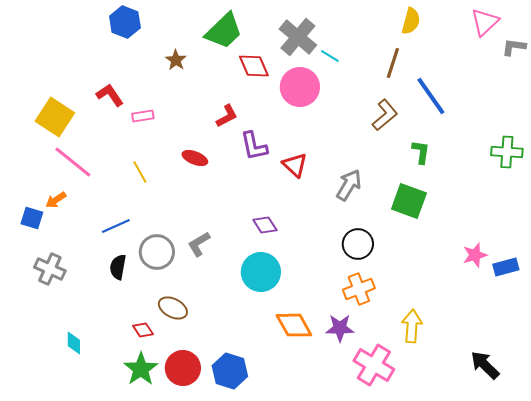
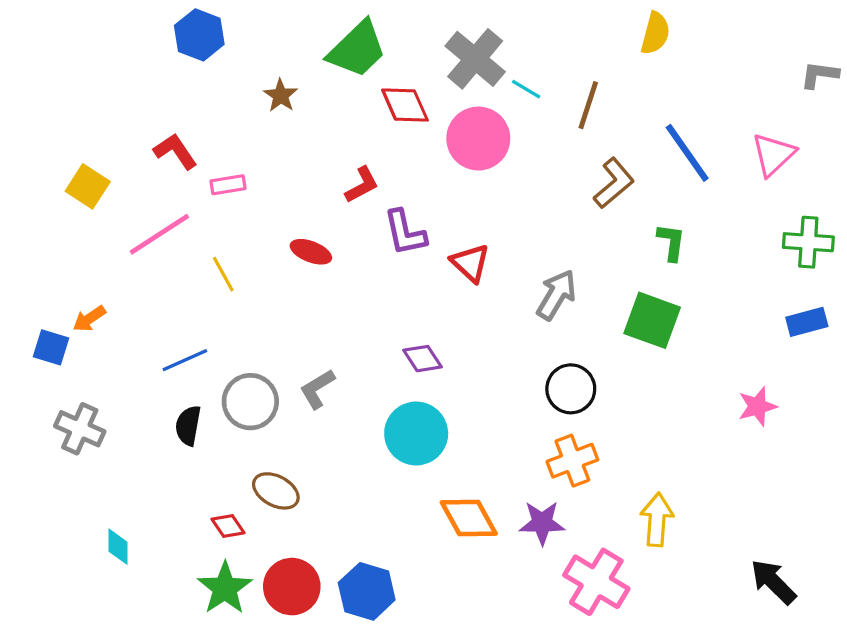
pink triangle: (485, 22) -> (773, 154), moved
brown line: (393, 63) -> (588, 105), moved
yellow square: (55, 117) -> (88, 186), size x0.7
pink line: (73, 162) -> (159, 234), moved, turned -72
blue rectangle: (506, 267) -> (807, 322), moved

